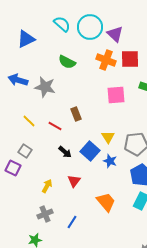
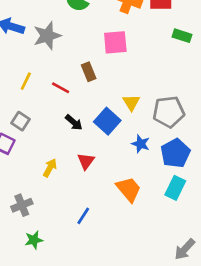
gray star: (45, 87) -> (47, 36), turned -30
pink square: (116, 95) -> (115, 42), moved
yellow line: (29, 121) -> (26, 81), turned 72
blue star: (110, 161) -> (141, 144), moved
gray cross: (45, 214) -> (22, 205), moved

